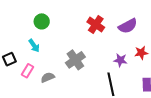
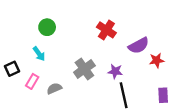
purple semicircle: (128, 26) -> (139, 46), moved
purple star: (120, 60) -> (115, 71), moved

